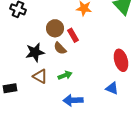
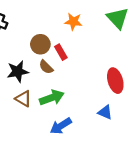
green arrow: (65, 75) -> (52, 98), size x1.5
blue arrow: (73, 100) -> (61, 126), turned -30

